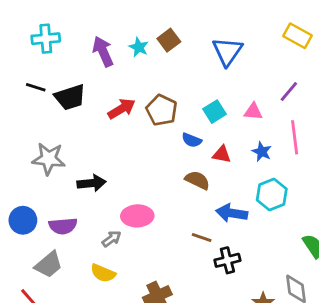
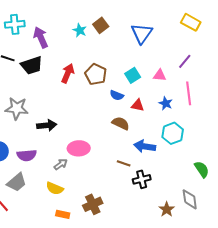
purple arrow: (103, 51) -> (41, 37), moved
red arrow: (122, 109) -> (68, 73), turned -36

